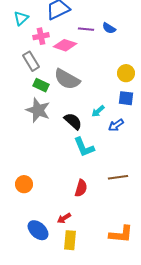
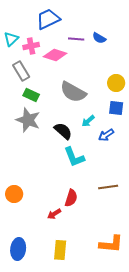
cyan triangle: (21, 18) -> (11, 39), moved
gray semicircle: (67, 79) -> (73, 92), moved
red arrow: (64, 218) -> (54, 214), moved
blue ellipse: (38, 230) -> (18, 249), moved, turned 55

